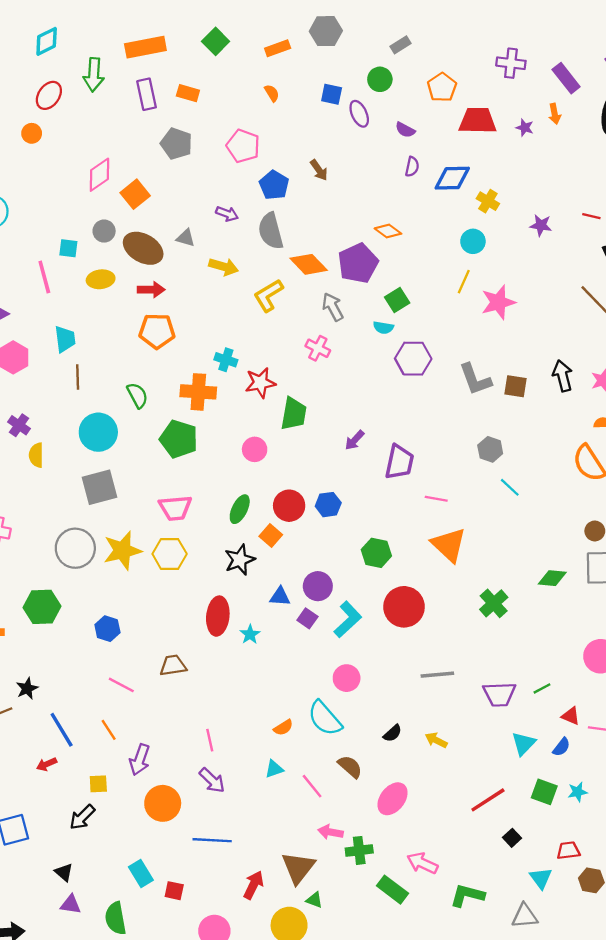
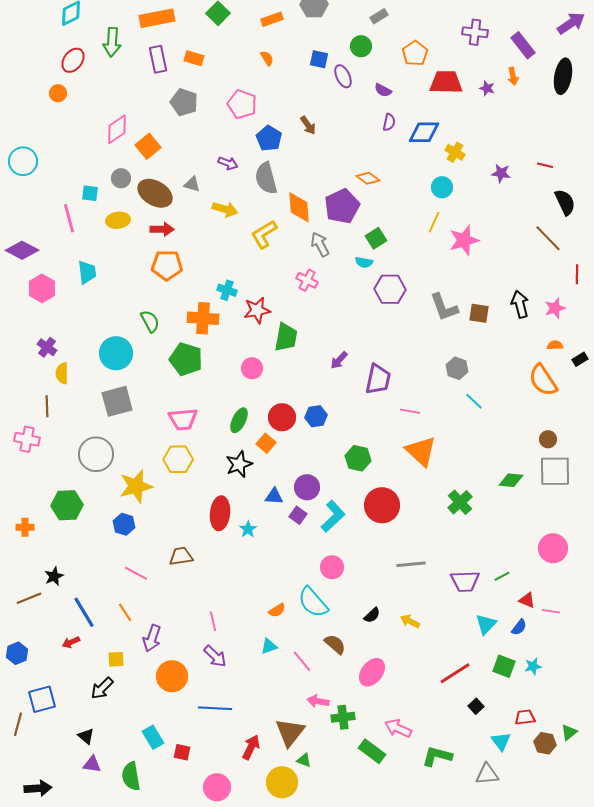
orange diamond: (309, 264) -> (299, 207), turned 40
brown line: (78, 377) -> (47, 406), moved
yellow star: (122, 551) -> (136, 486), moved

